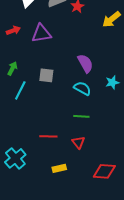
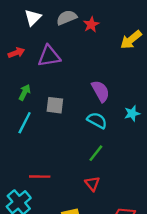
green arrow: (12, 68) -> (25, 92), moved
green line: (81, 116) -> (96, 153), turned -56
red line: (48, 136) -> (40, 177), moved

